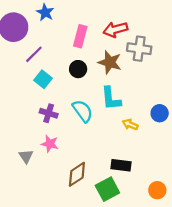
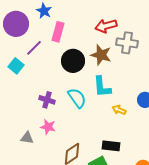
pink rectangle: (80, 36) -> (58, 32), moved
black circle: (78, 69) -> (73, 61), size x1.5
cyan square: (43, 79) -> (16, 66), moved
gray triangle: (26, 156) -> (27, 138), turned -48

